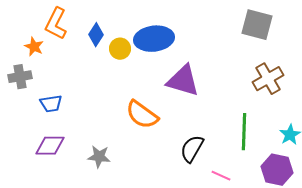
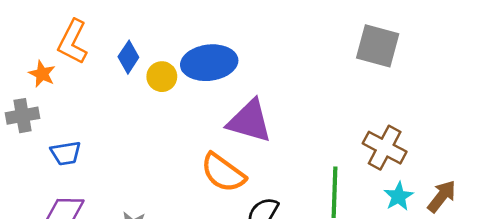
gray square: (257, 25) -> (378, 46), moved
brown cross: (268, 79) -> (385, 148), moved, turned -32
orange semicircle: (142, 115) -> (223, 173), moved

